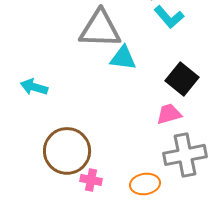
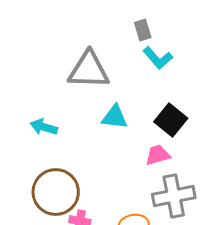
cyan triangle: (123, 58) -> (115, 117), moved
cyan arrow: (34, 87) -> (44, 127), moved

